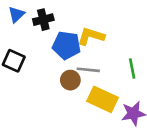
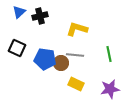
blue pentagon: (66, 45) -> (45, 59), moved
yellow rectangle: (102, 99) -> (76, 84), moved, size x0.7

